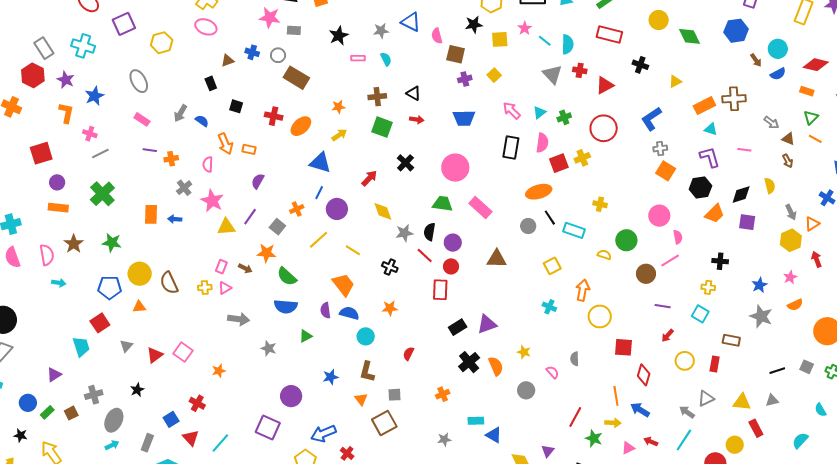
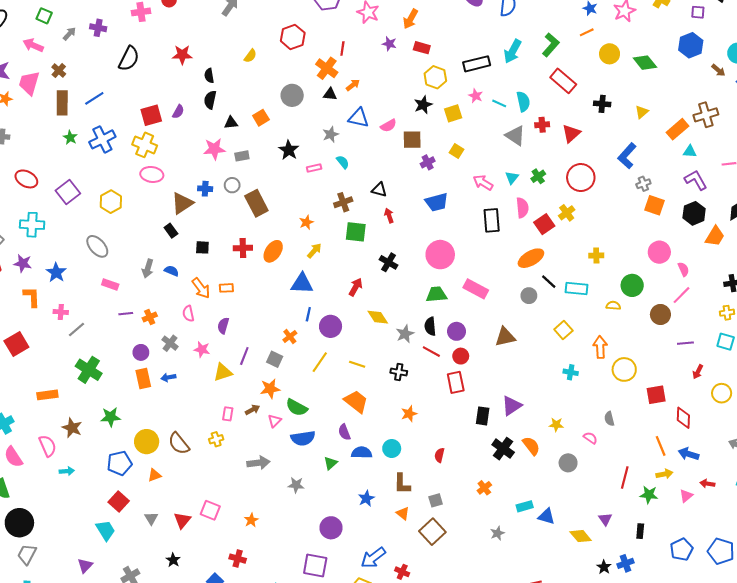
red rectangle: (609, 34) -> (563, 81), turned 40
pink semicircle: (437, 36) -> (388, 126), turned -91
brown triangle: (227, 61) -> (182, 203), size x1.6
brown rectangle: (296, 78) -> (256, 203), turned 45
red arrow: (417, 120) -> (389, 216), turned -104
purple semicircle: (258, 181) -> (223, 326), moved
purple circle: (57, 182) -> (141, 352), moved
pink star: (212, 201) -> (202, 349), size x0.7
brown arrow: (245, 268) -> (252, 410), turned -40
pink triangle: (225, 288) -> (275, 421), moved
blue semicircle: (349, 313) -> (362, 453), moved
black rectangle: (458, 327) -> (483, 416), turned -36

